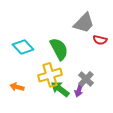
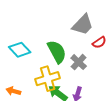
red semicircle: (100, 40) -> (99, 42), turned -48
gray cross: (86, 79) -> (79, 62), moved

